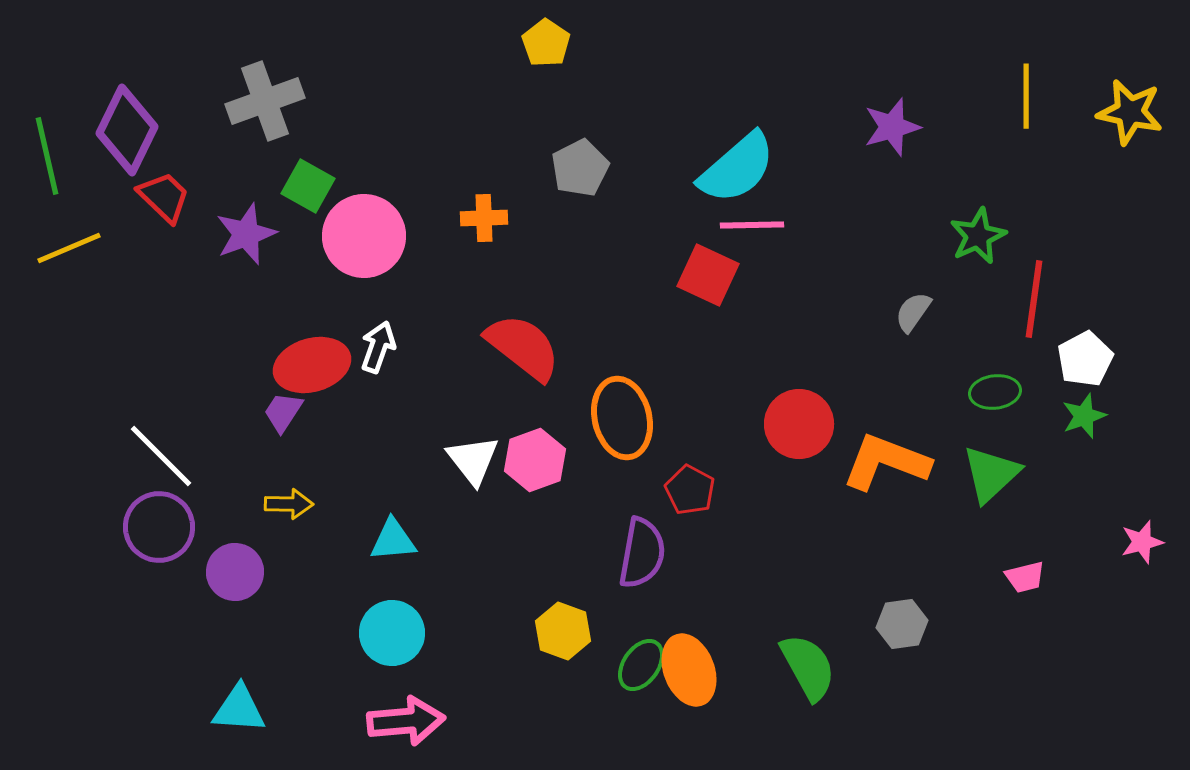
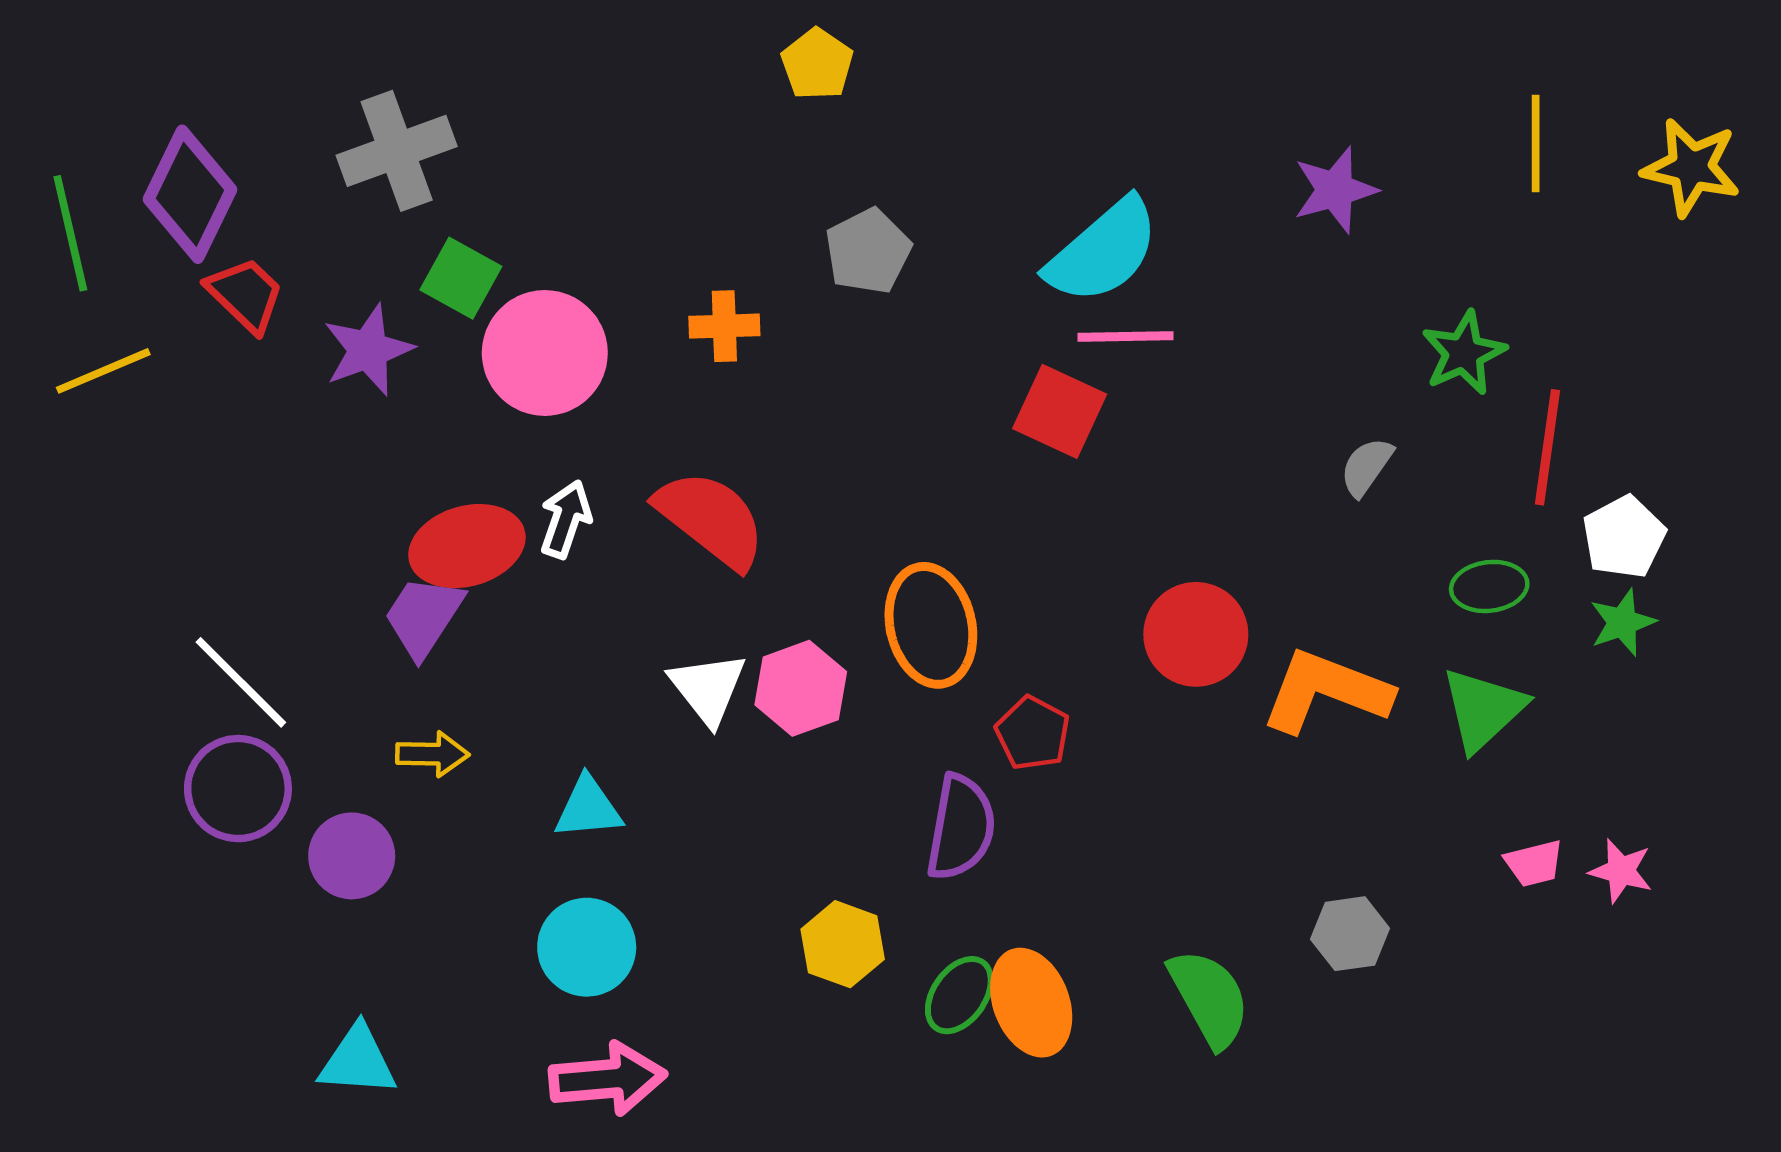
red semicircle: (523, 347) -> (711, 519), moved
purple trapezoid: (283, 412) -> (424, 616), size x1.4
pink star: (1142, 542) -> (1621, 871), moved, turned 30

